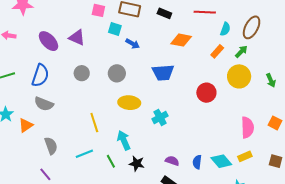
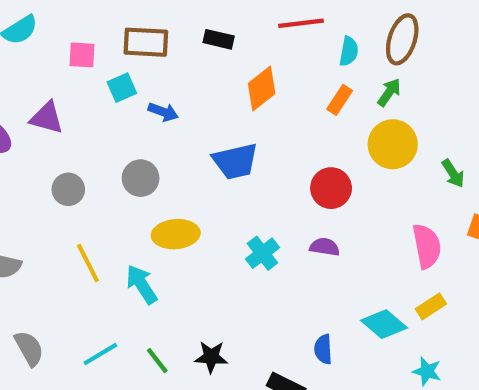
cyan square: (115, 29) -> (122, 88), turned -32
orange diamond: (181, 40) -> (262, 89), turned -40
green arrow: (271, 80) -> (453, 173), moved
cyan cross: (160, 117) -> (262, 253), moved
yellow line: (94, 123) -> (88, 263), moved
cyan arrow: (124, 140) -> (142, 284), moved
purple semicircle: (172, 161) -> (325, 247), moved
blue semicircle: (197, 162) -> (323, 349), moved

